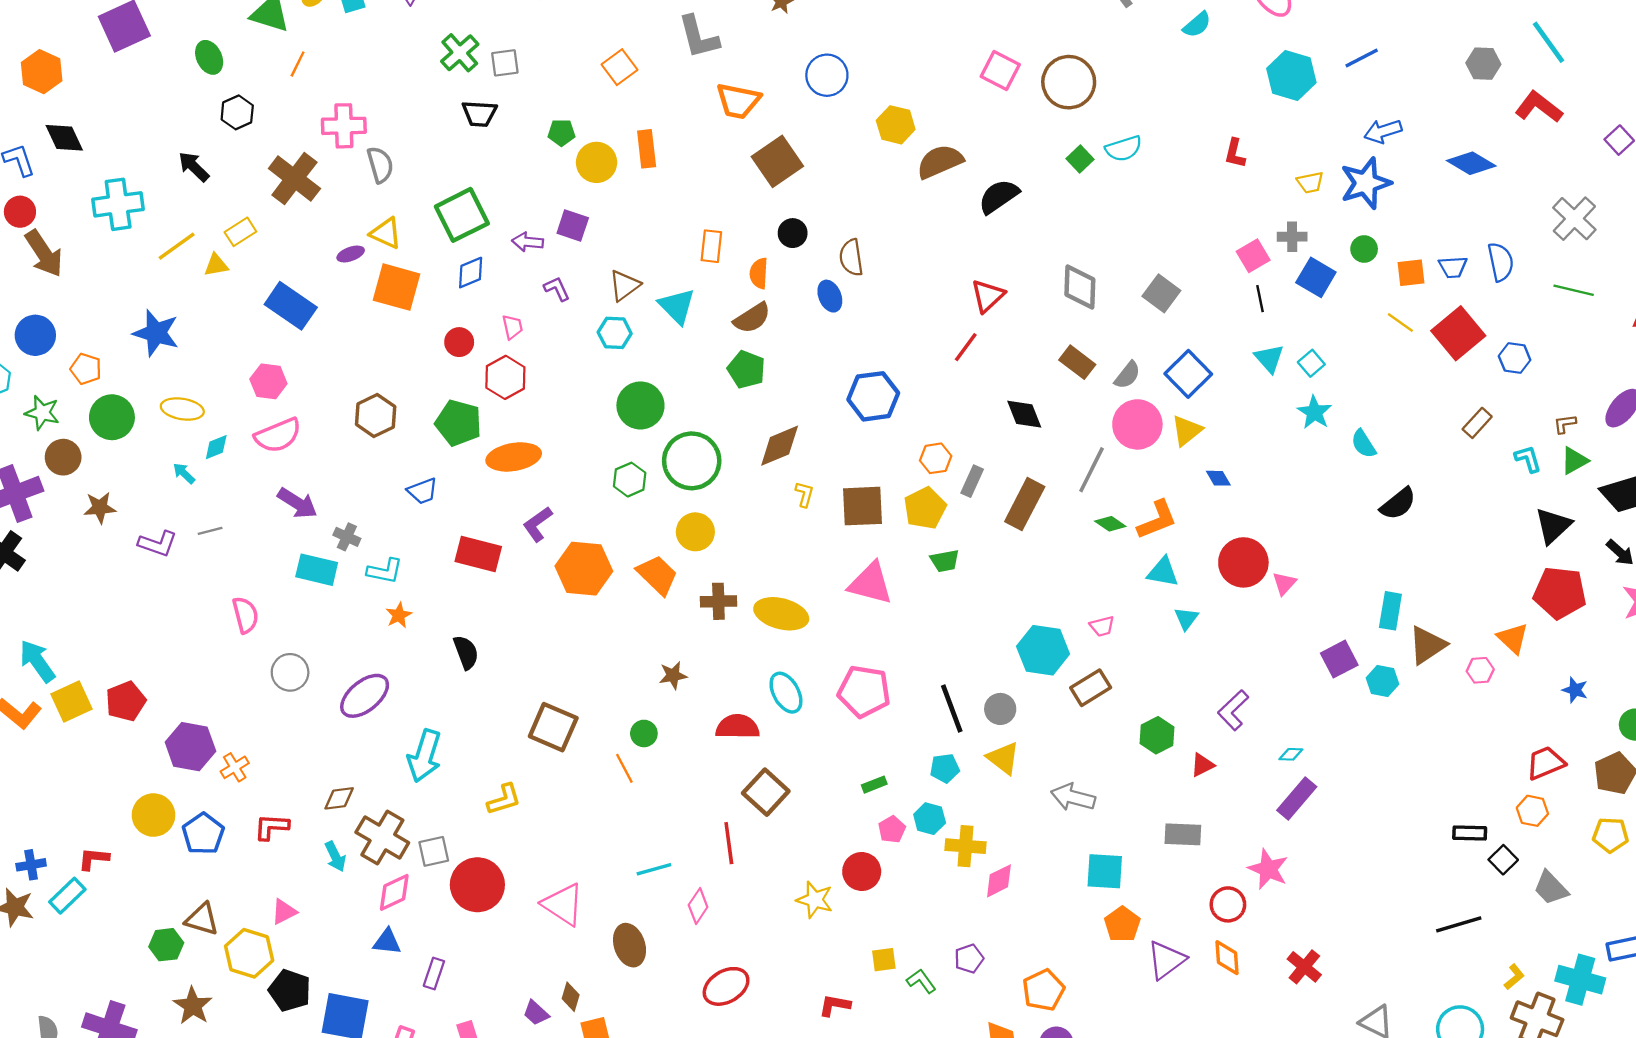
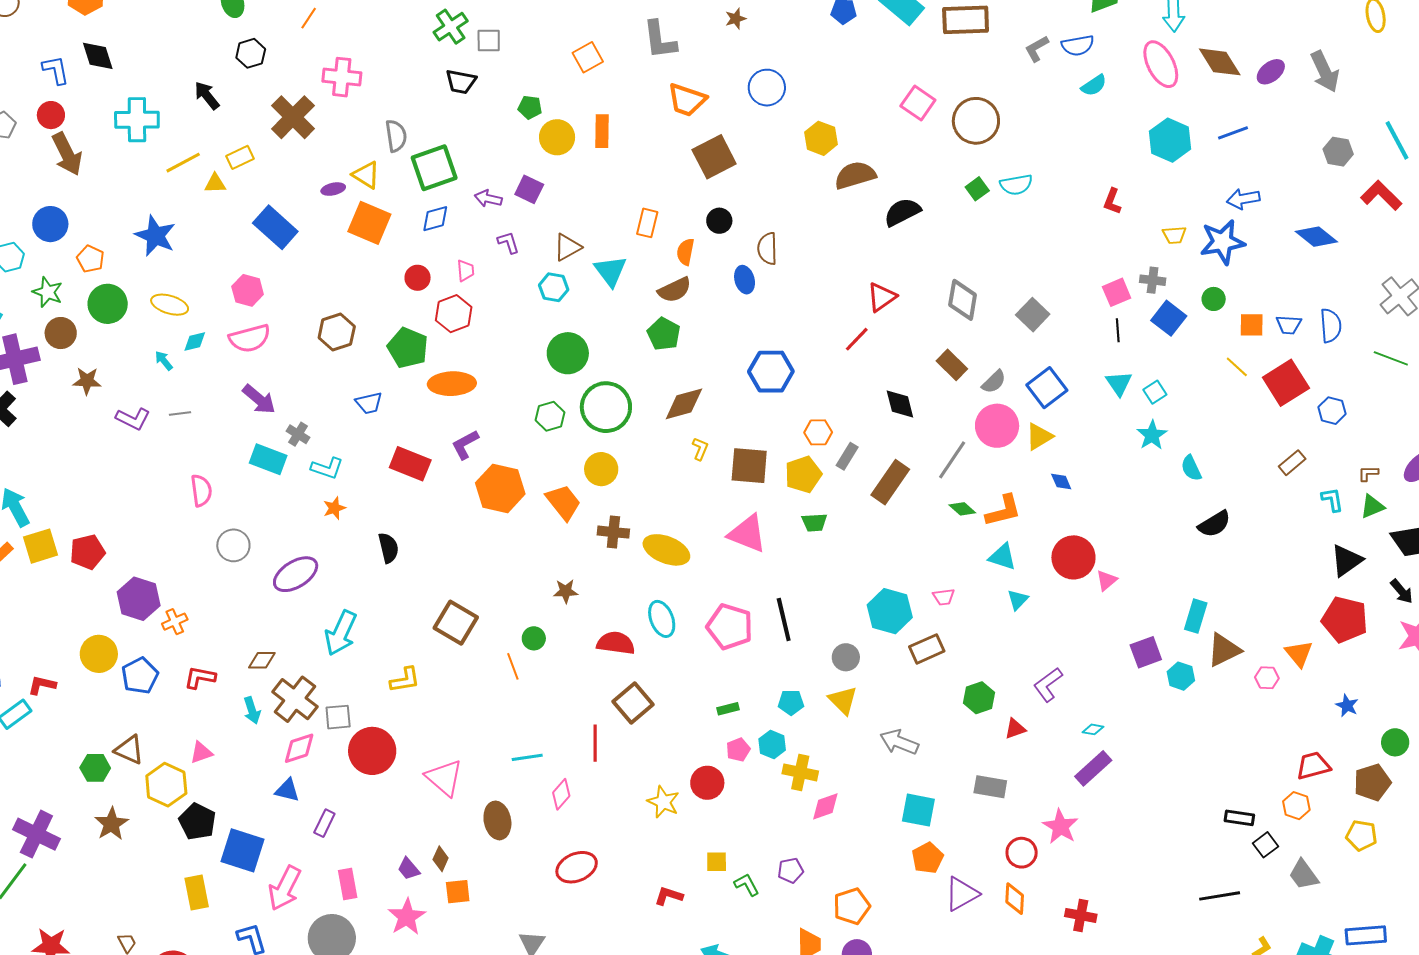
gray semicircle: (380, 165) -> (396, 136), moved
black line: (952, 709) -> (784, 619), moved
red cross: (1304, 967) -> (1081, 915), turned -36

